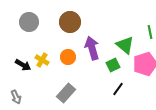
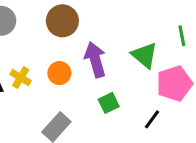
green square: (113, 65) -> (109, 103), moved
black line: (118, 89) -> (152, 119), moved

